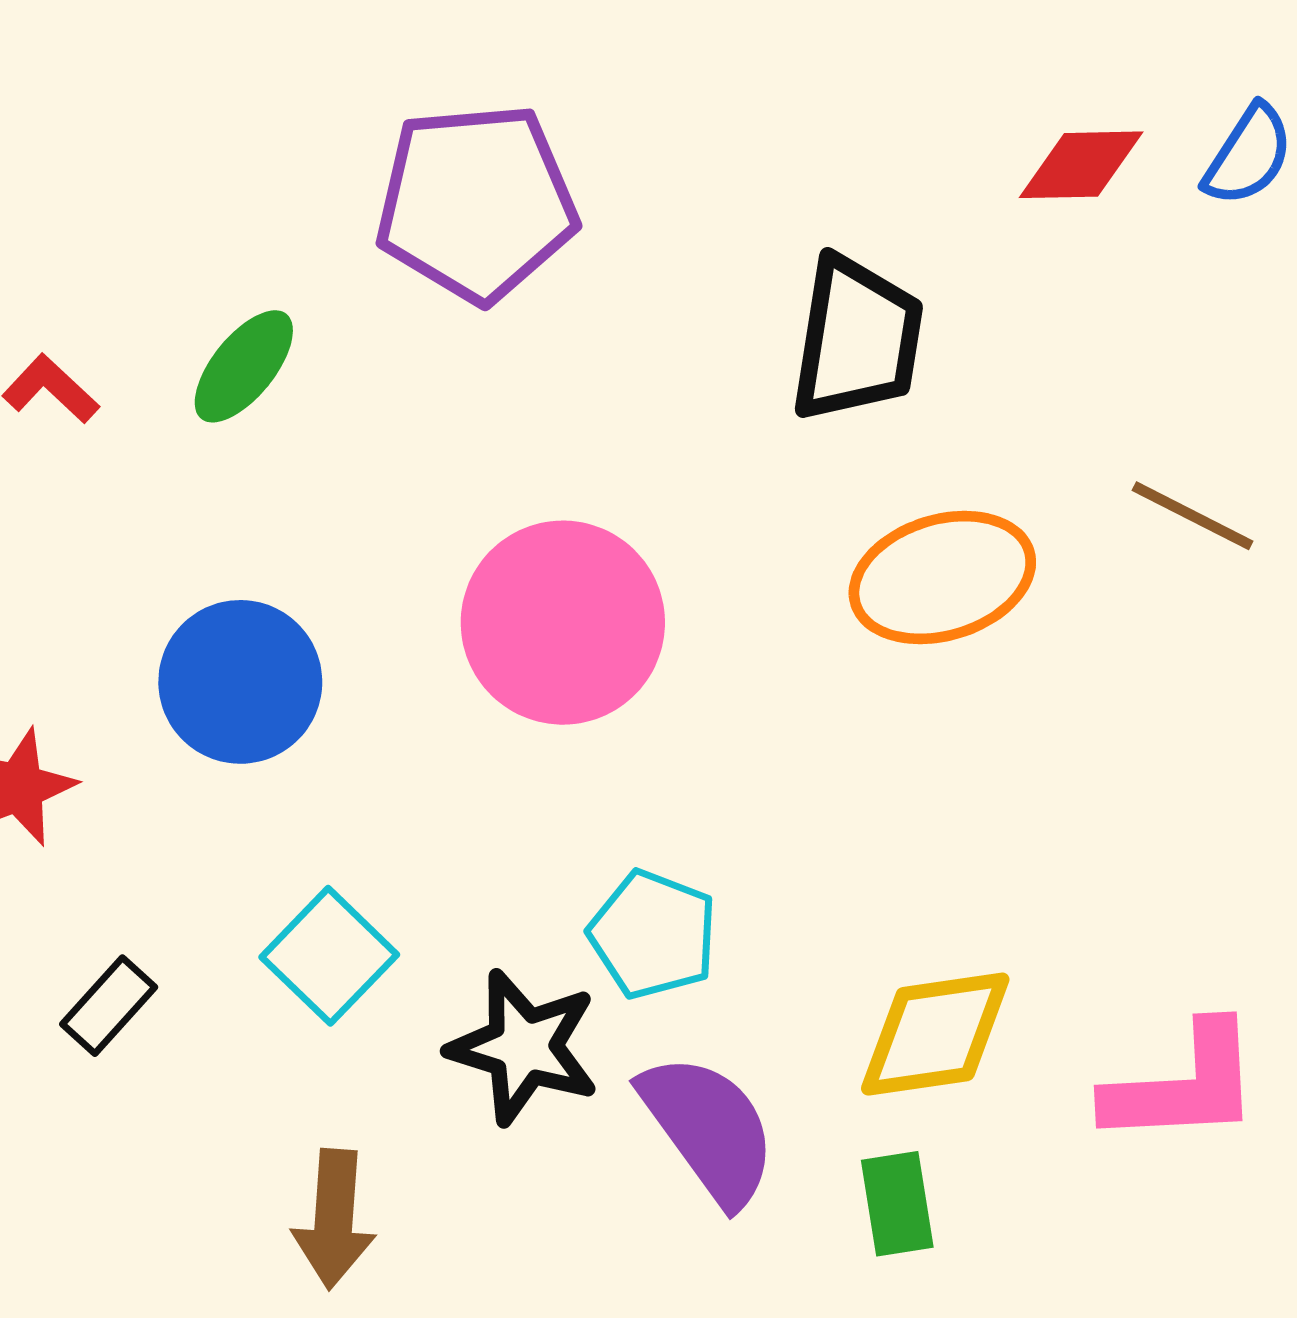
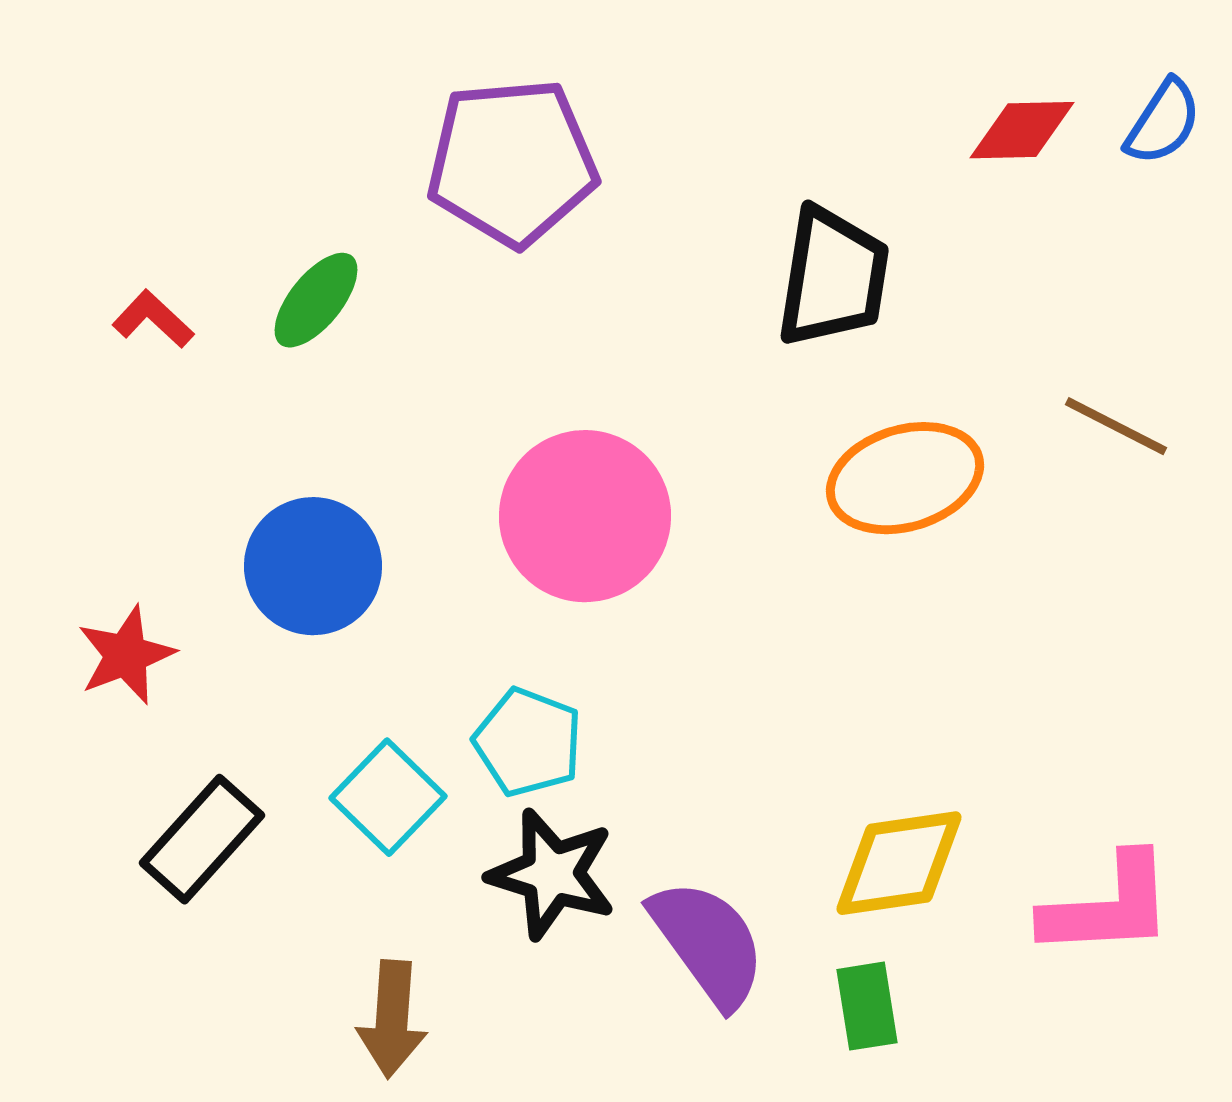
cyan pentagon: (653, 934) -> (528, 742), moved
black rectangle: (109, 1006) -> (202, 839), size x1.5

